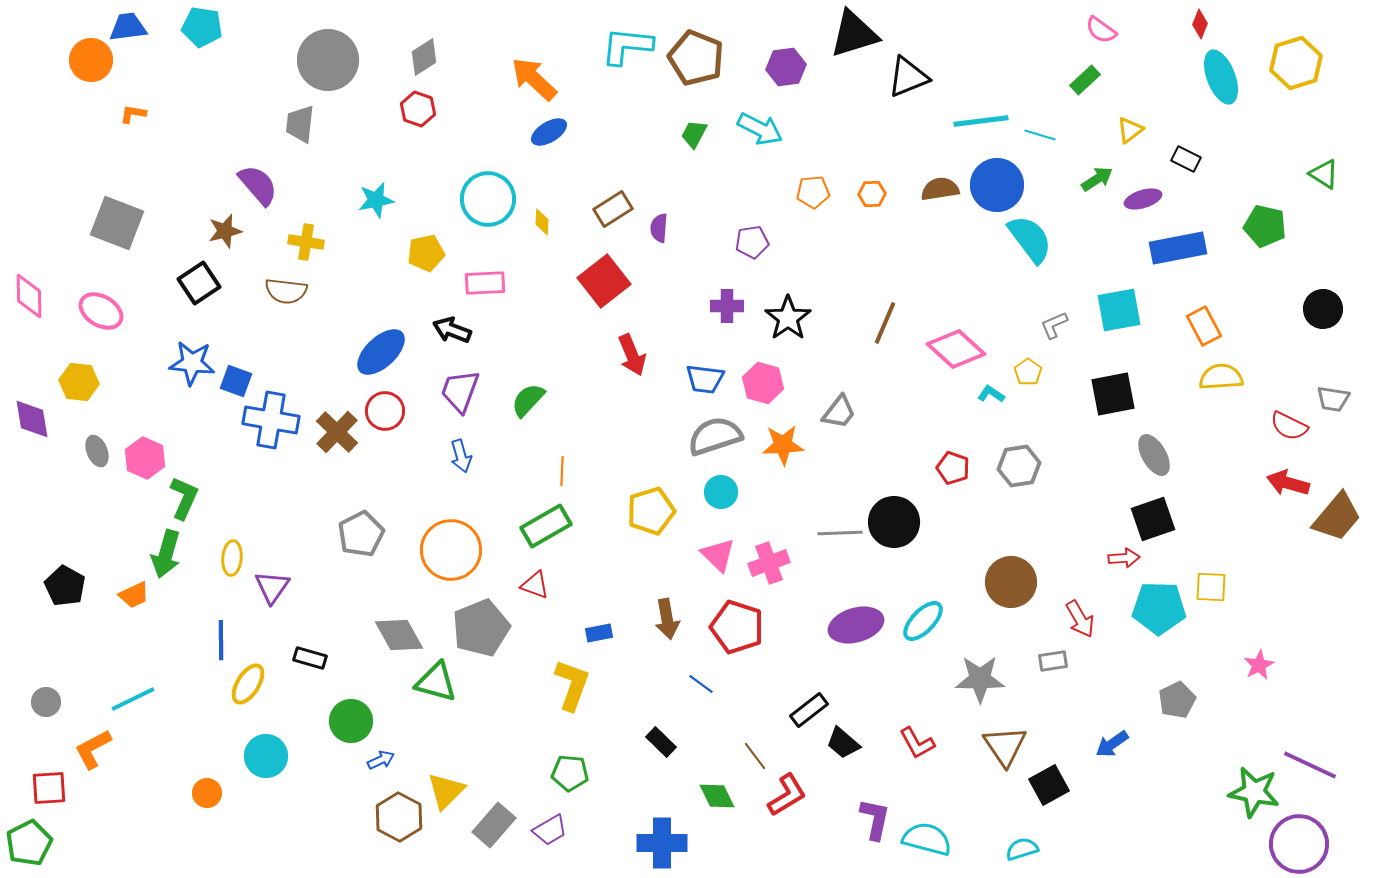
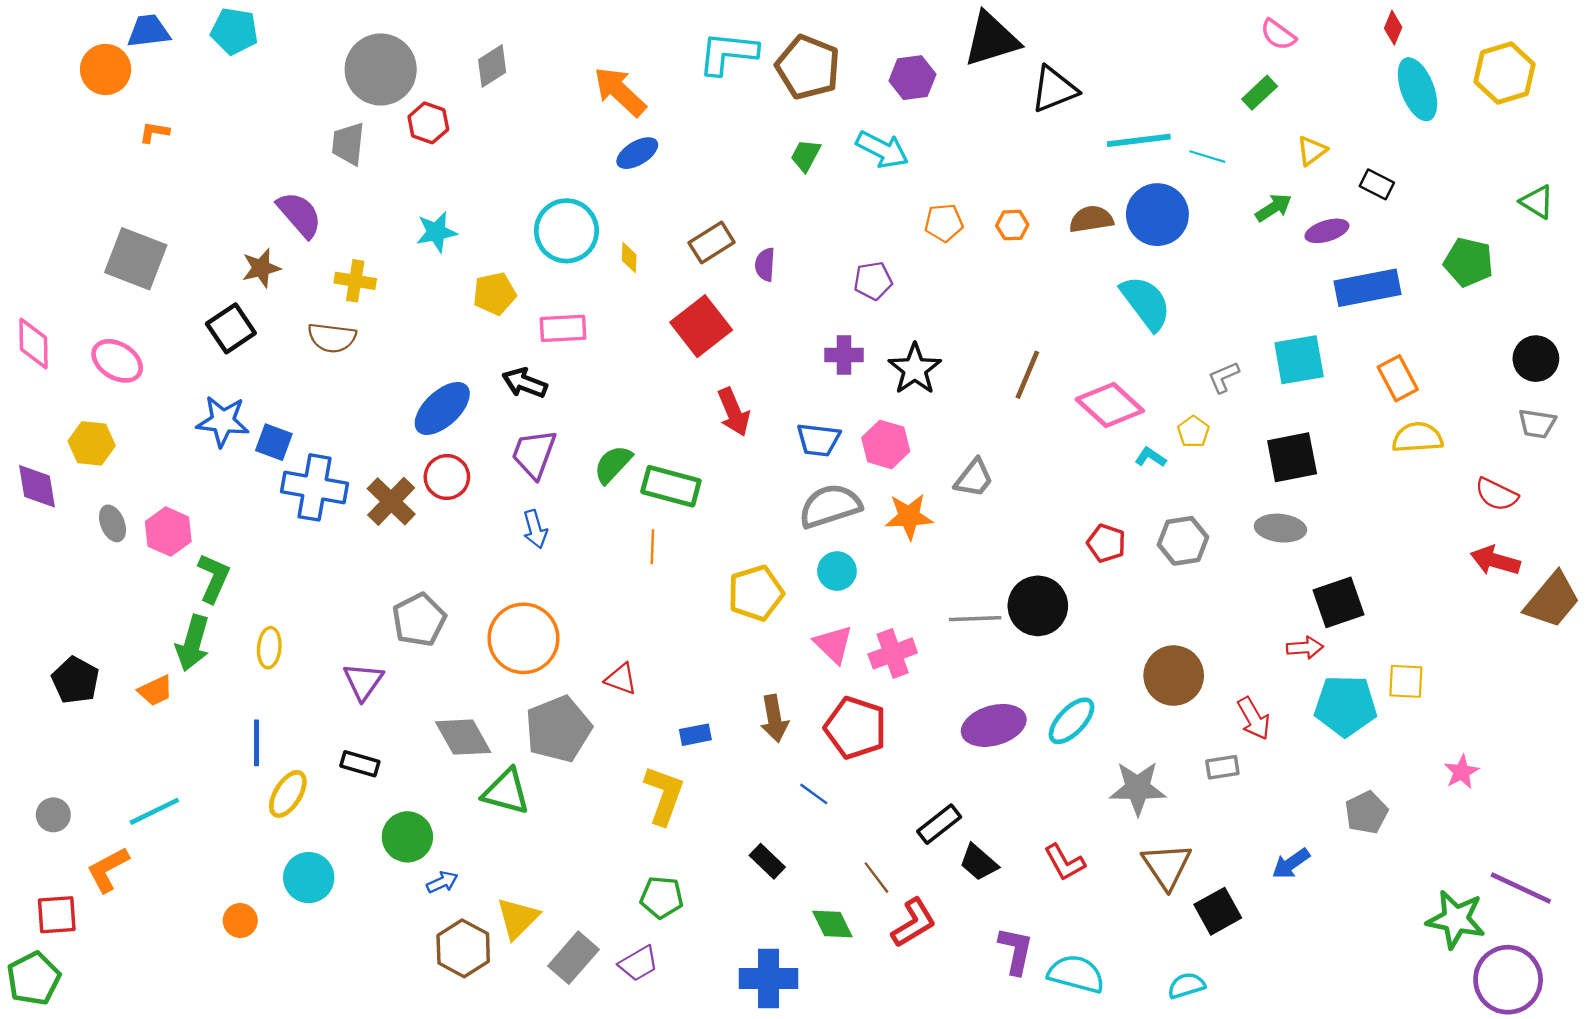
red hexagon: (418, 109) -> (428, 123), moved
cyan semicircle: (1030, 239) -> (1146, 303), moved
gray trapezoid: (1333, 399) -> (1537, 424), moved
gray ellipse: (1154, 455) -> (1280, 528), moved, turned -54
green rectangle: (546, 526) -> (671, 486), moved, turned 45
purple triangle: (272, 587) -> (363, 681), moved

